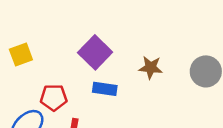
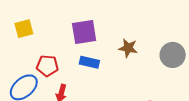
purple square: (95, 52) -> (84, 32), turned 32

